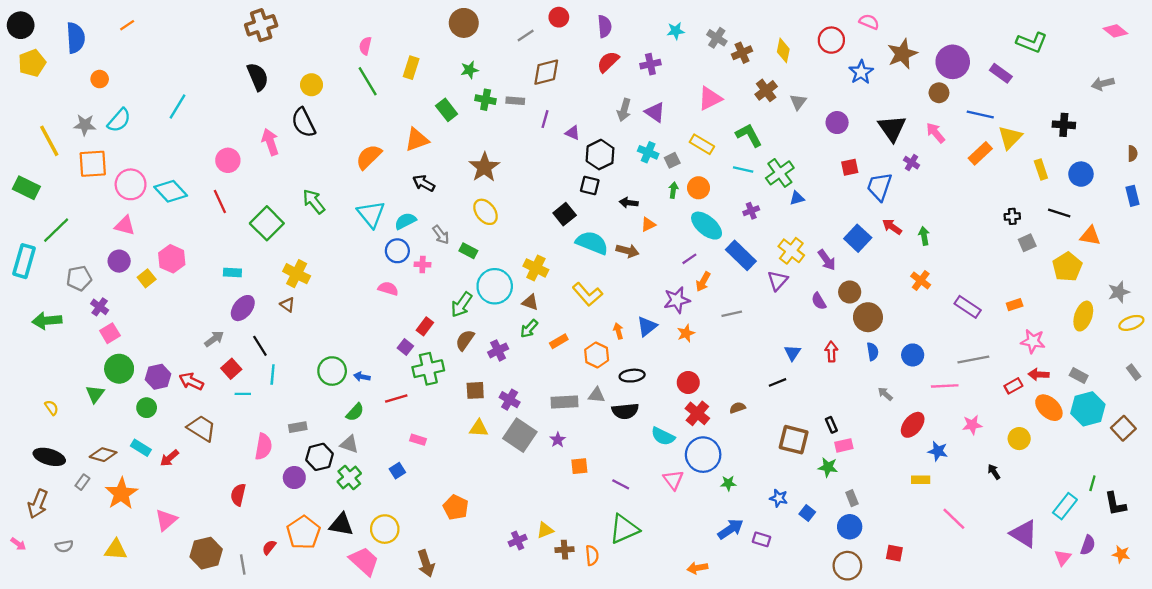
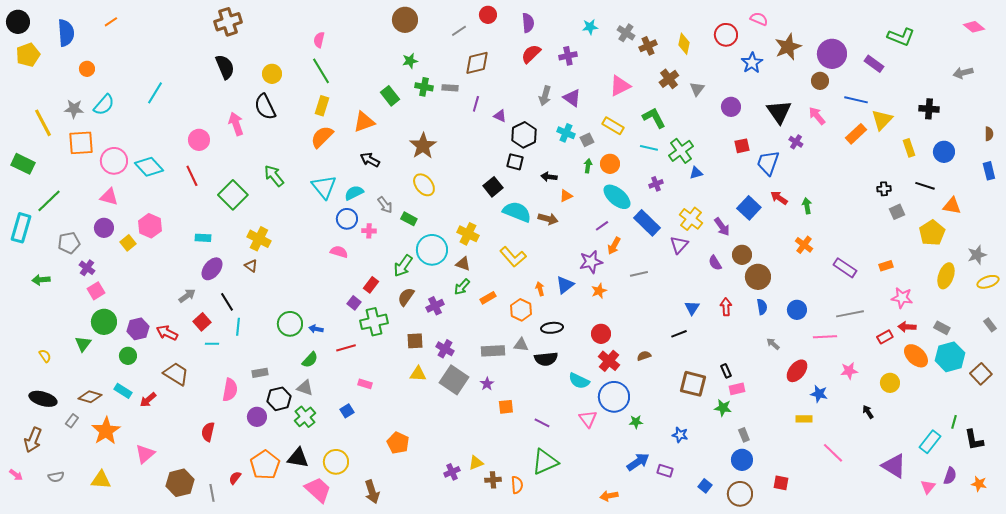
yellow rectangle: (411, 68) -> (322, 106), moved
green arrow: (47, 321) -> (41, 280), size x0.7
blue square: (807, 513) -> (705, 486), moved

